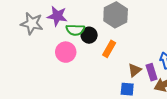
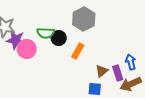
purple star: (57, 16) -> (16, 40), moved
pink circle: (66, 52) -> (27, 49), moved

